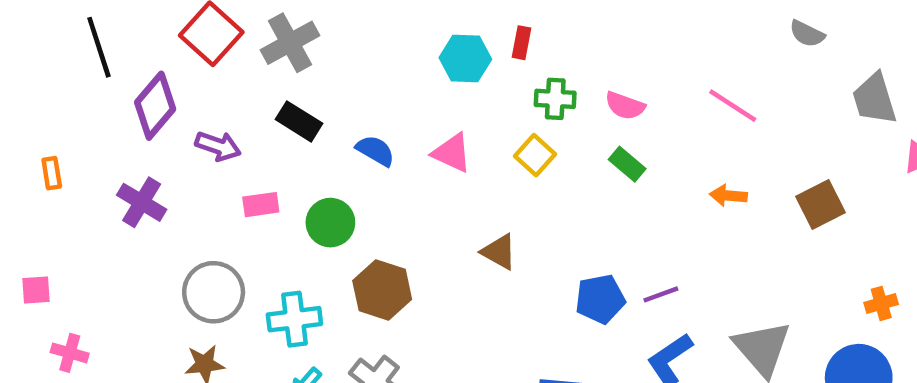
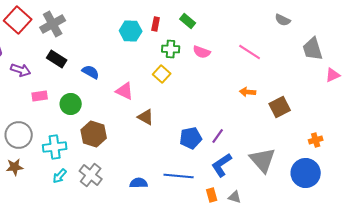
pink triangle: (452, 153) -> (125, 91), moved
green rectangle: (627, 164) -> (188, 21), moved
brown square: (820, 205) -> (280, 107), moved
purple line: (661, 294) -> (218, 136), turned -35

